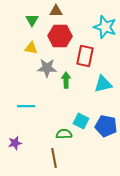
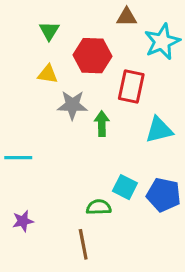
brown triangle: (56, 11) -> (127, 17), moved
cyan star: (105, 27) -> (162, 42), turned 30
cyan line: (26, 106) -> (18, 158), moved

